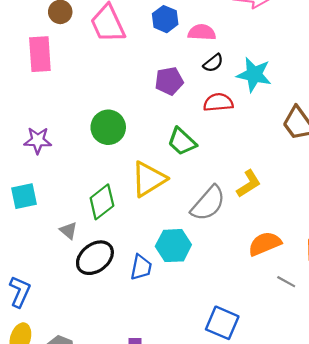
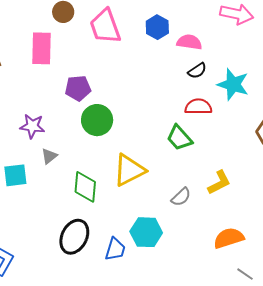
purple pentagon: (169, 81) -> (78, 88), moved
green trapezoid: (182, 142) -> (179, 138), moved
green diamond: (102, 202) -> (85, 187), turned -52
gray semicircle: (208, 203) -> (181, 197), size x0.6
gray triangle: (68, 231) -> (49, 156), moved, turned 36
black ellipse: (95, 258) -> (74, 237), turned -32

